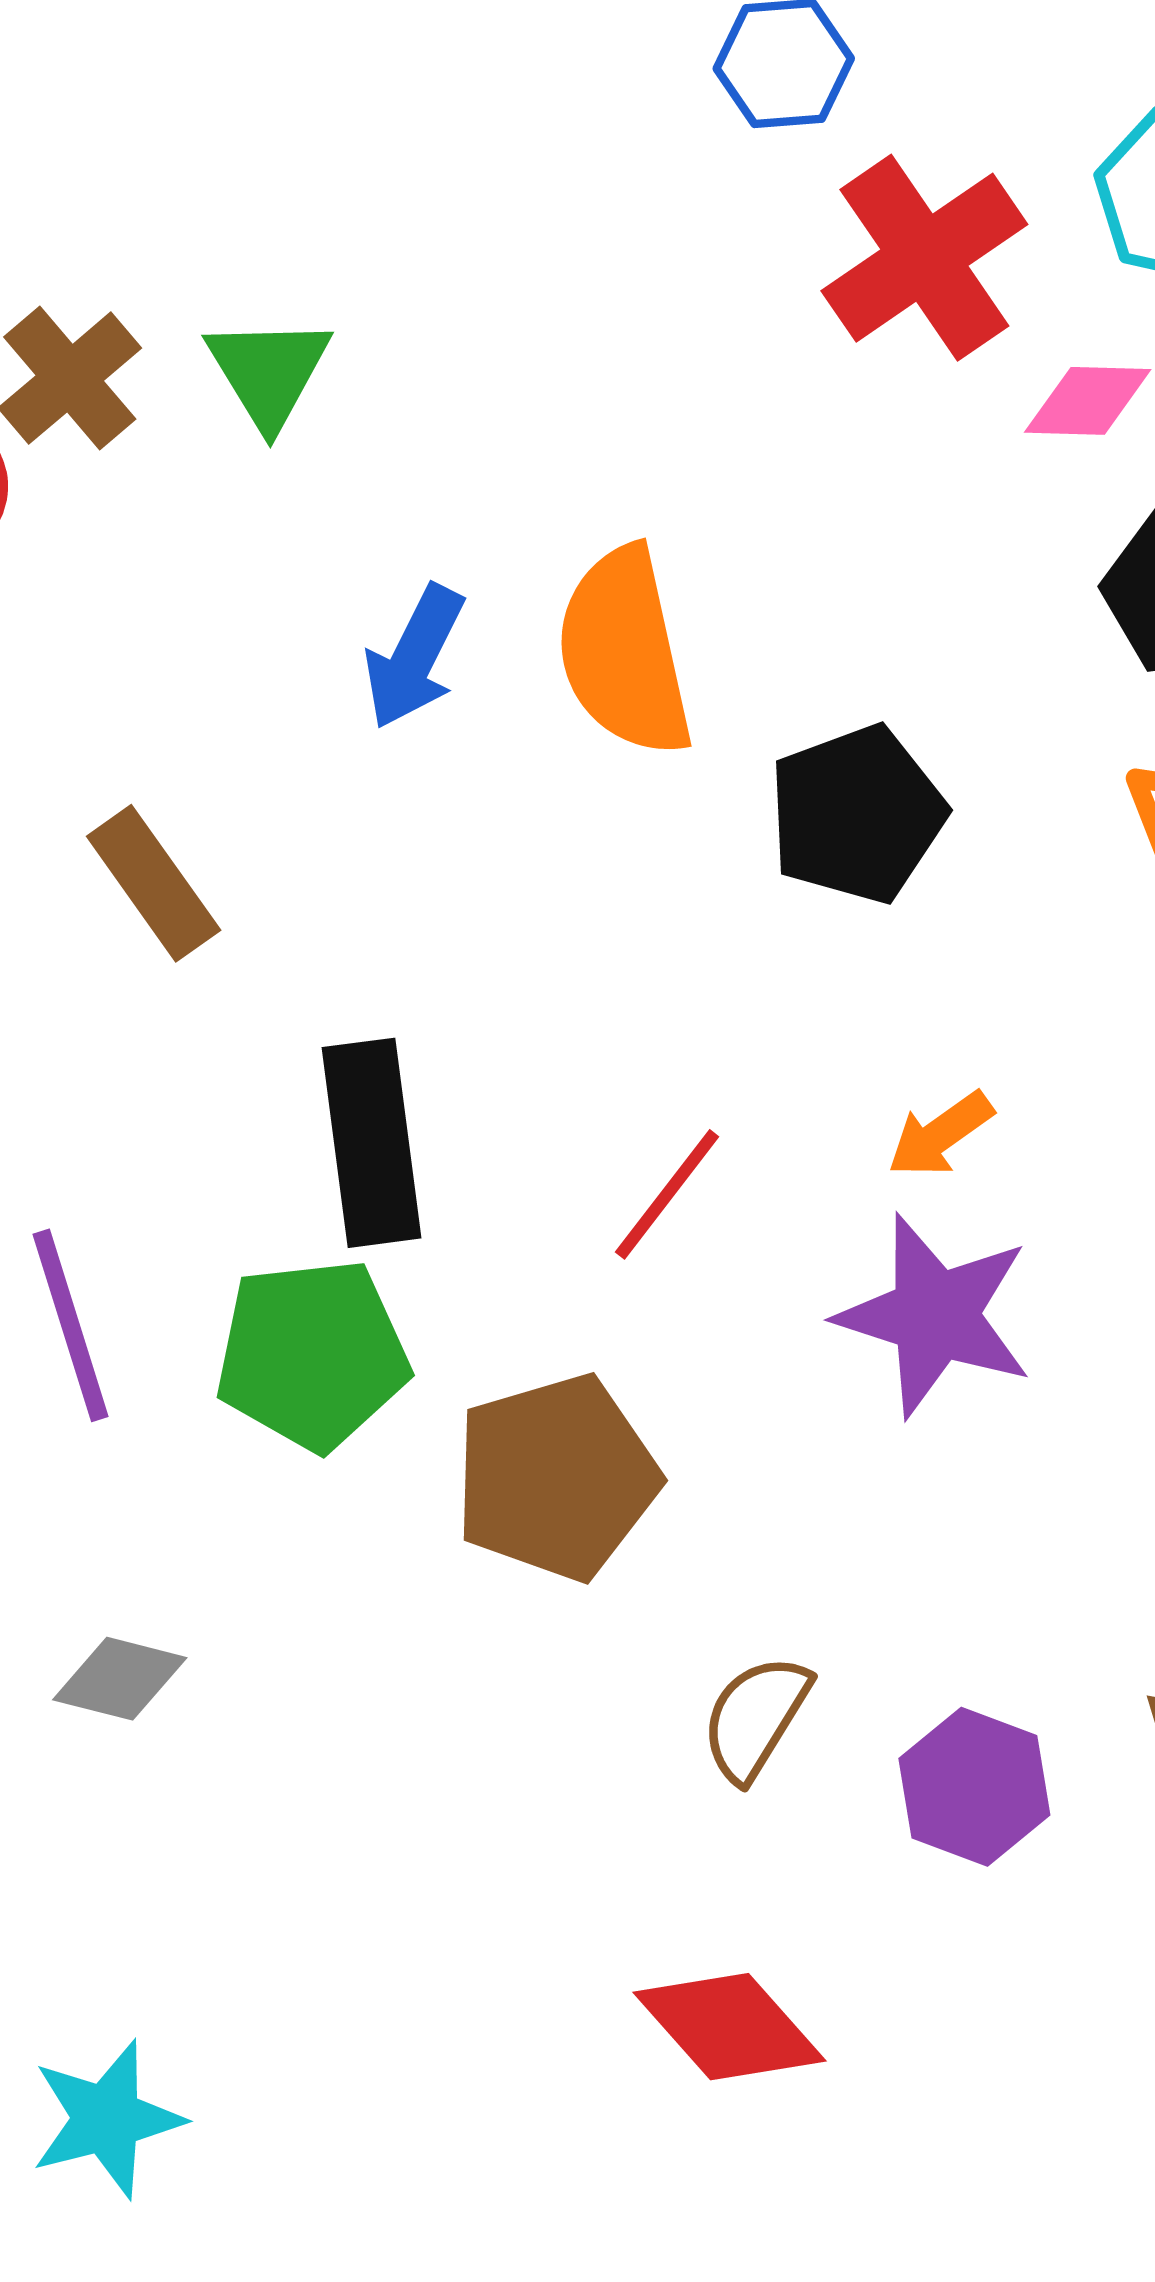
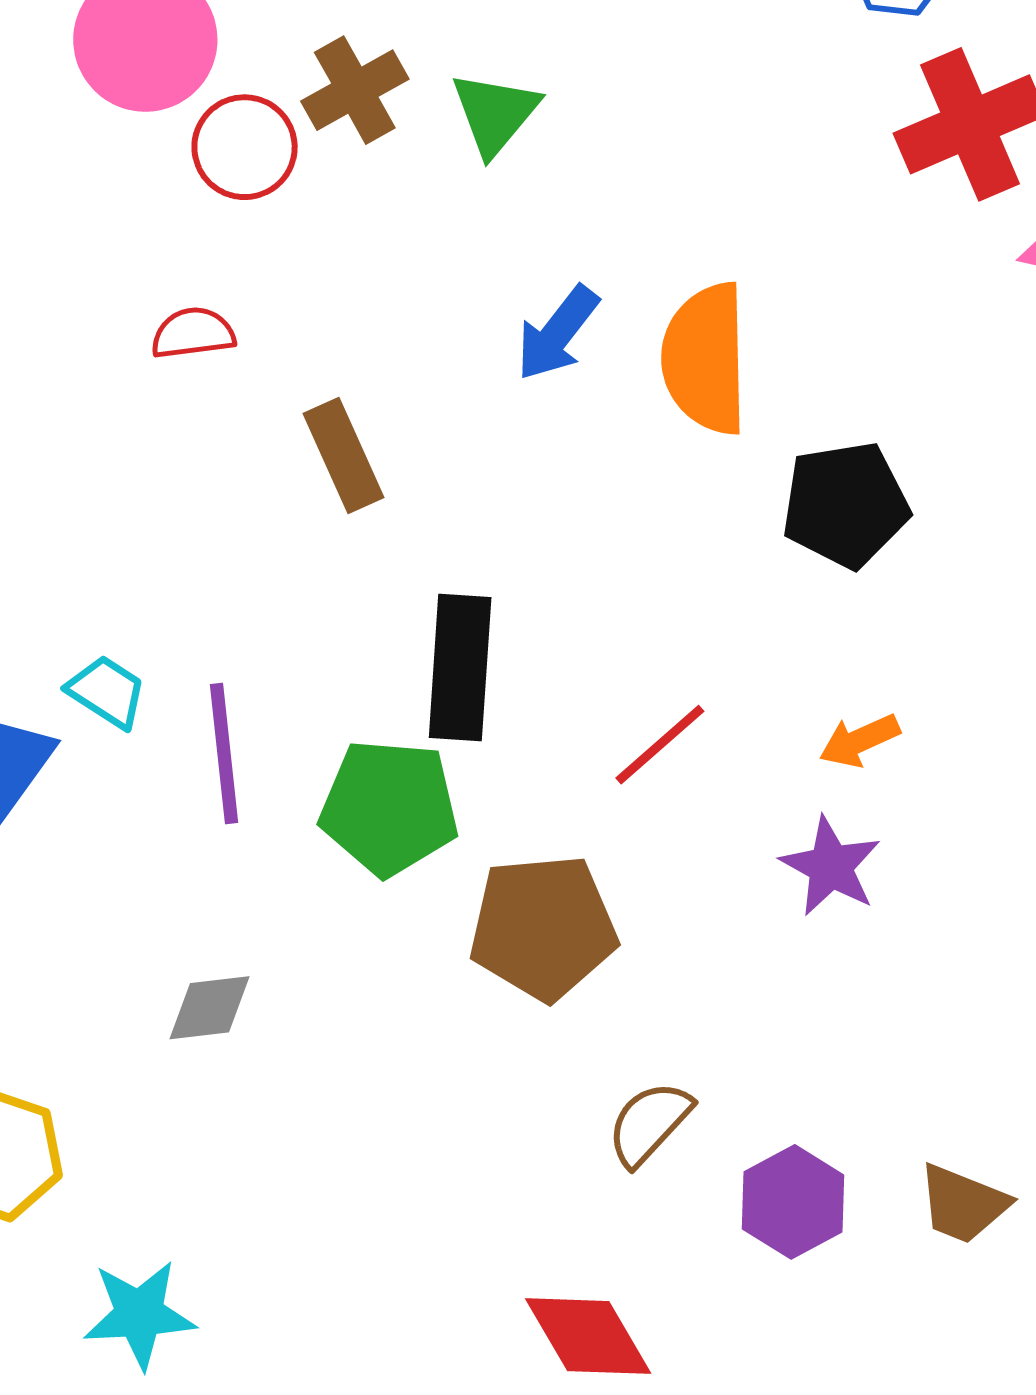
purple star: (935, 1315) -> (831, 866), size x0.7
gray diamond: (120, 1679) -> (210, 1008), turned -32

